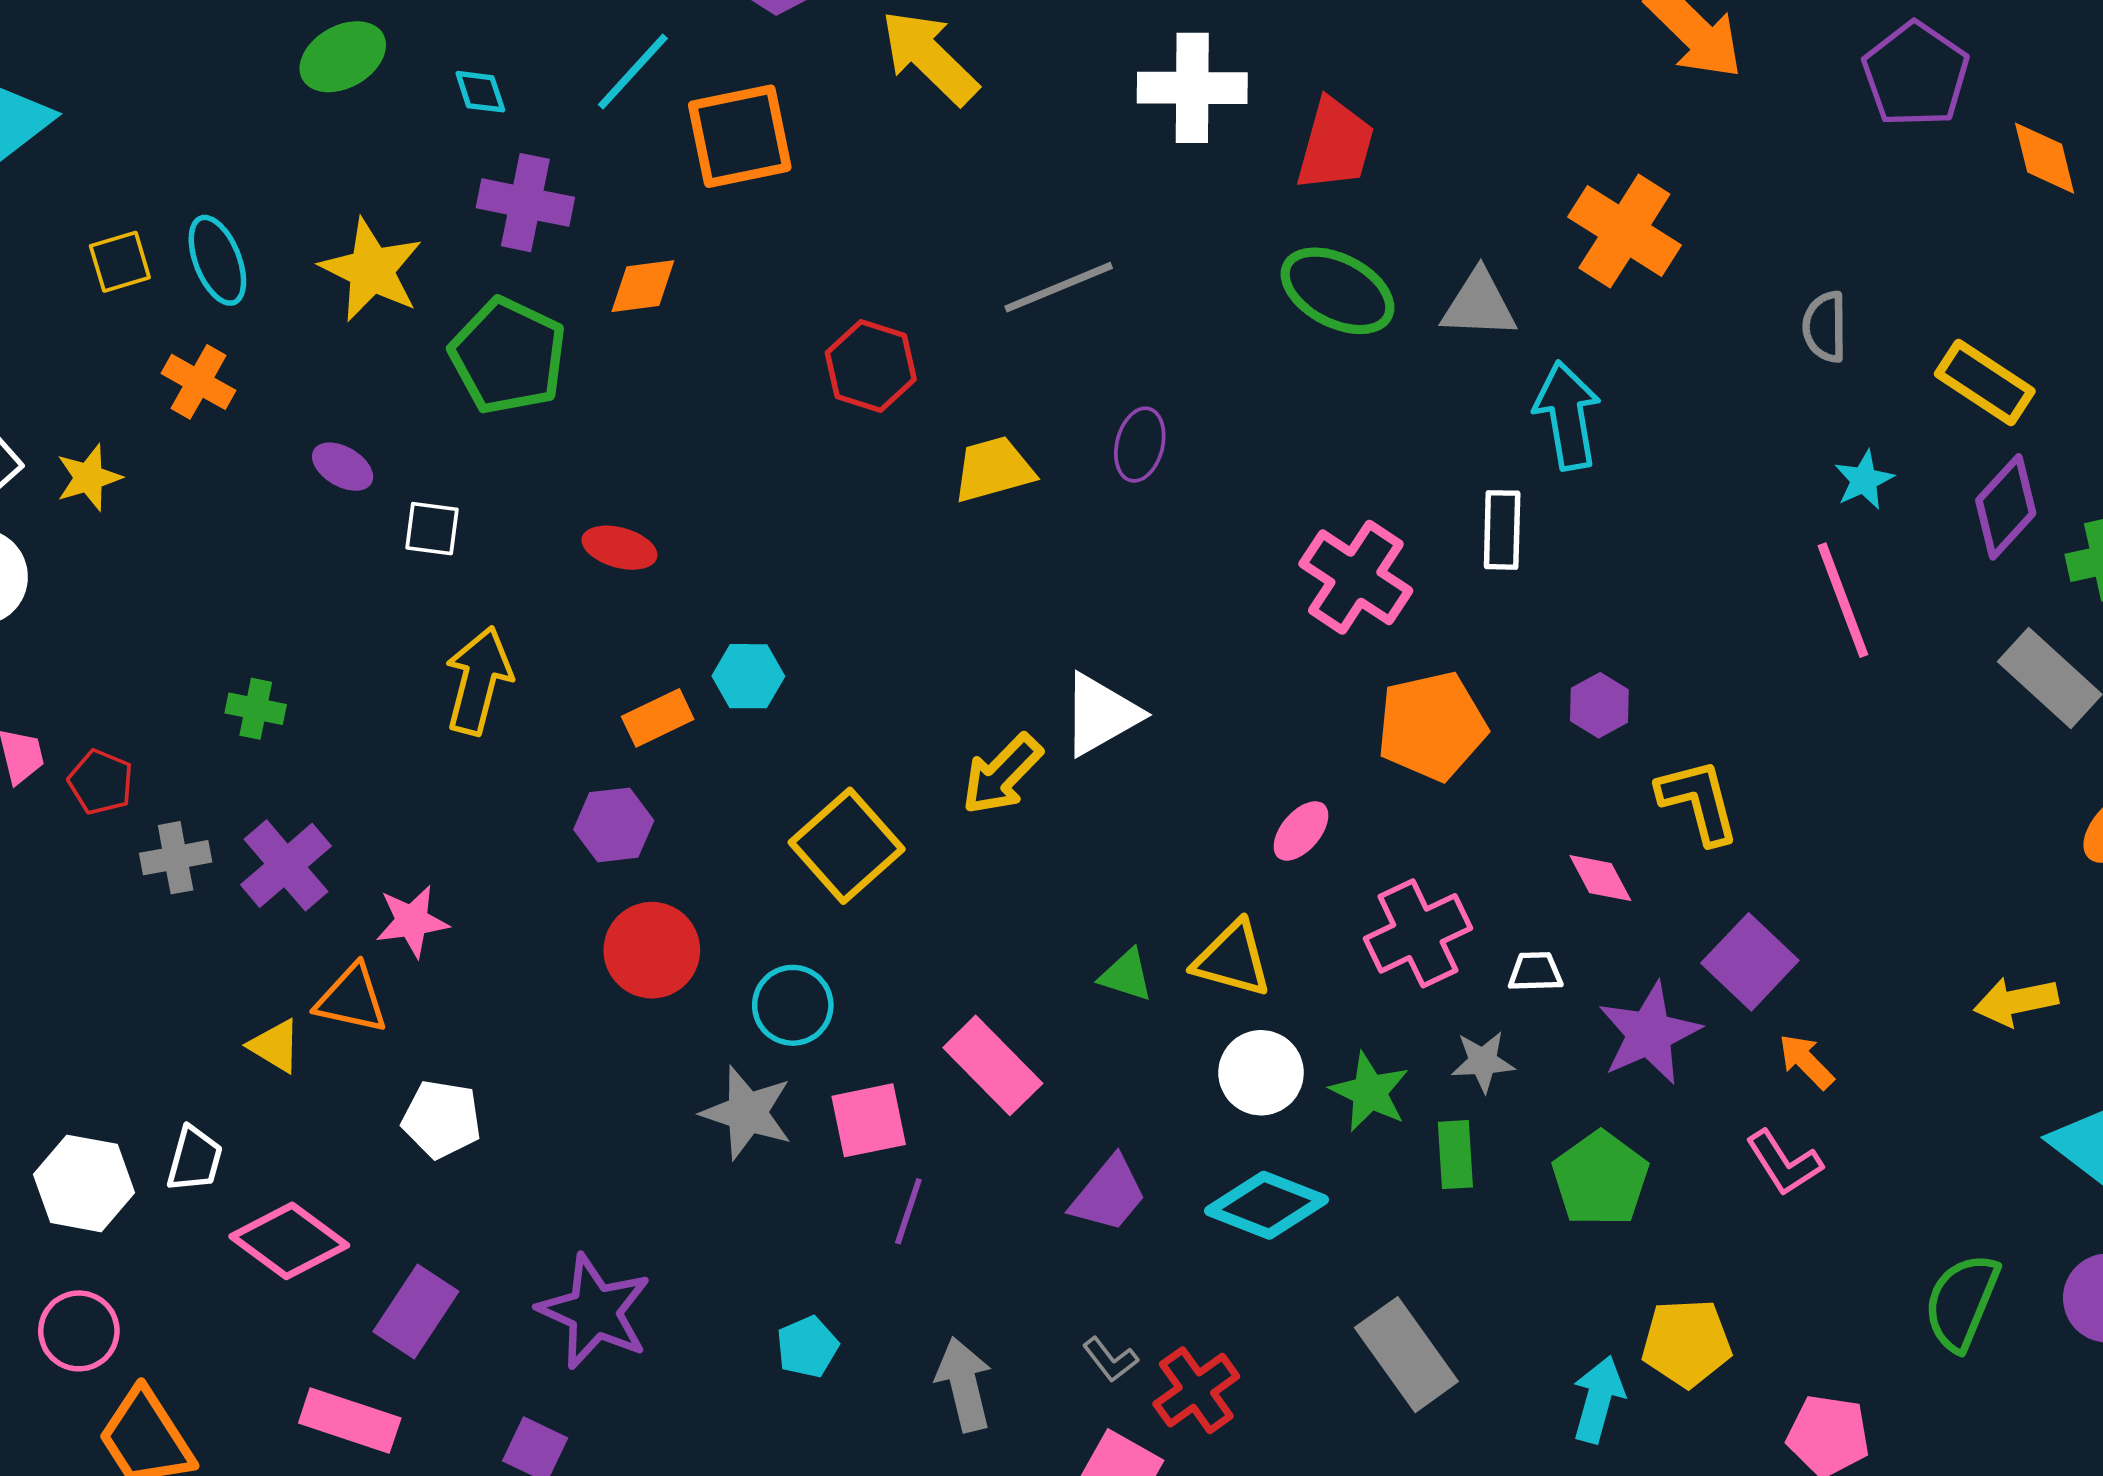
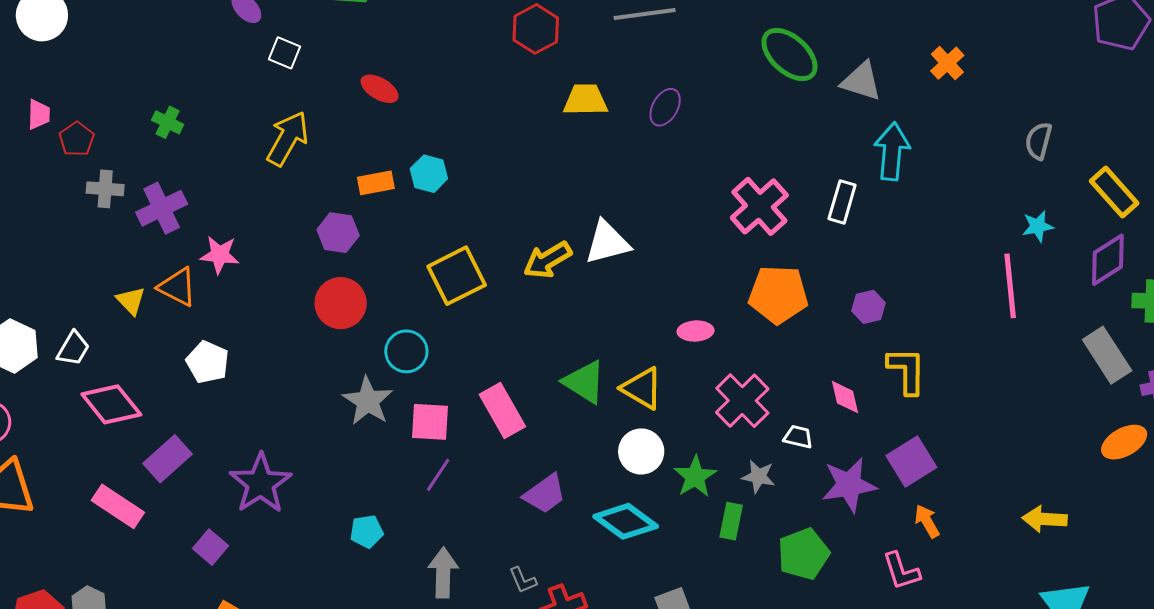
orange cross: (1624, 231) -> (947, 63), size x0.6
pink ellipse: (1301, 831) -> (696, 331), turned 32
pink cross: (1418, 933) -> (742, 401), turned -34
green triangle: (1126, 975) -> (584, 382), size x1.5

